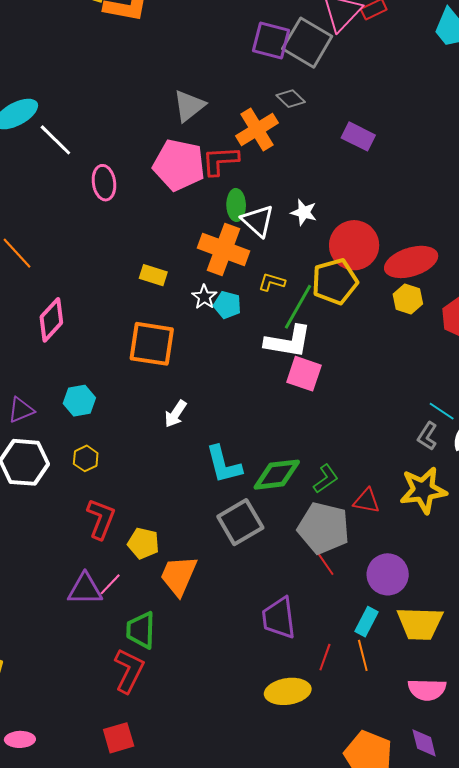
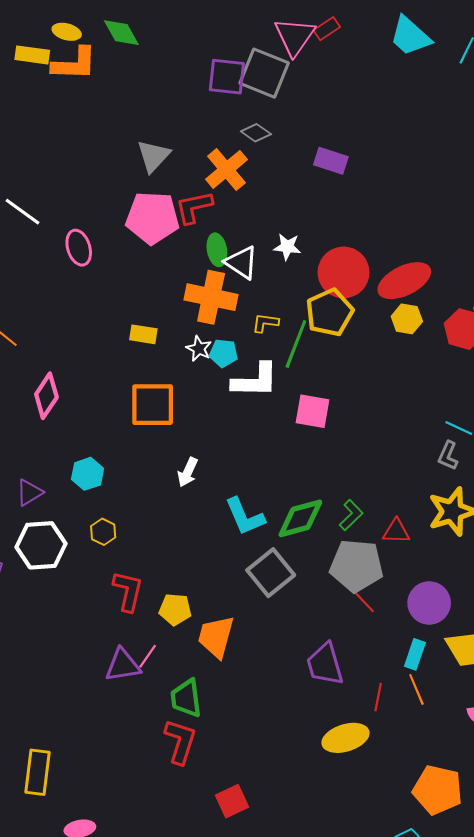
white L-shape: (288, 342) -> (255, 380), moved
red square: (119, 738) -> (232, 801), moved

